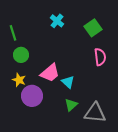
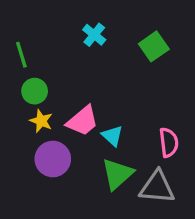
pink semicircle: (100, 57) -> (169, 142), moved
yellow star: (19, 80) -> (41, 121), moved
green triangle: (71, 105) -> (117, 174), size x1.5

